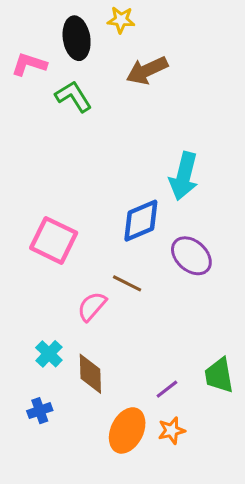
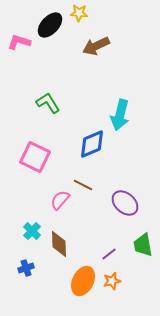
black ellipse: (77, 38) -> (50, 25), turned 52
green L-shape: (73, 96) -> (48, 103), moved
purple ellipse: (191, 256) -> (125, 203), moved

